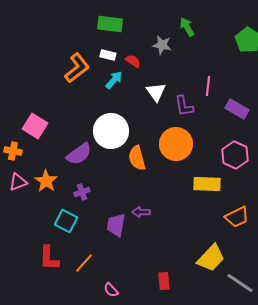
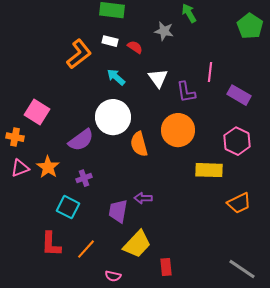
cyan arrow: (114, 80) -> (116, 77), moved, turned -90
yellow trapezoid: (211, 258) -> (137, 244), moved
pink semicircle: (111, 290) -> (113, 276), turned -35

